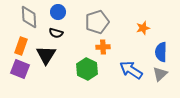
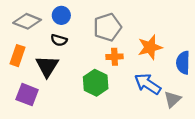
gray diamond: (29, 17) -> (27, 21), turned -65
orange star: (143, 28) -> (150, 47), moved, size x1.5
purple square: (20, 69) -> (27, 95), moved
gray triangle: (160, 74) -> (172, 99), moved

